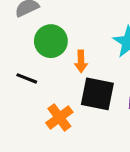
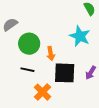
black line: (27, 78) -> (27, 70), moved

